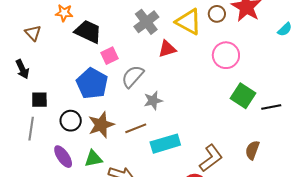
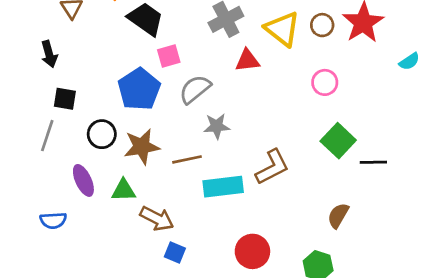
pink circle: (226, 55) -> (325, 82), size x0.7
brown L-shape: (211, 158) -> (272, 167), moved

